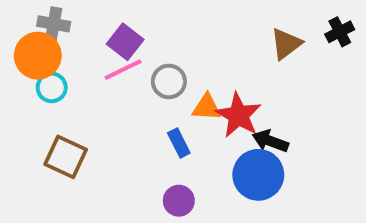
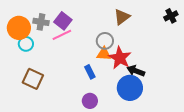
gray cross: (54, 24) -> (41, 22), moved
brown triangle: (286, 44) -> (122, 17), moved
gray circle: (169, 81) -> (105, 41), moved

